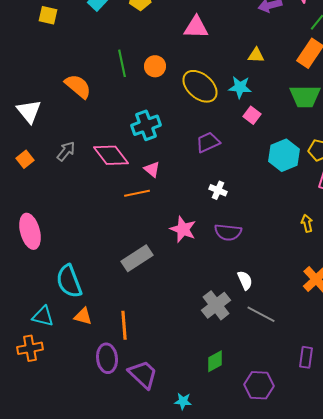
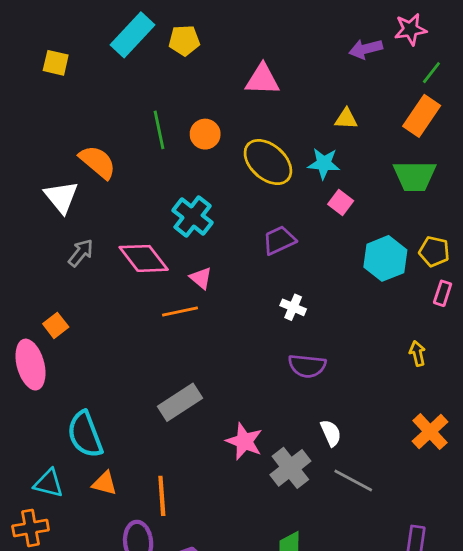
white triangle: (29, 111) -> (61, 197), moved
cyan cross: (146, 125) -> (193, 216), turned -32
orange square: (25, 159) -> (56, 325), moved
pink star: (183, 229) -> (244, 441), moved

